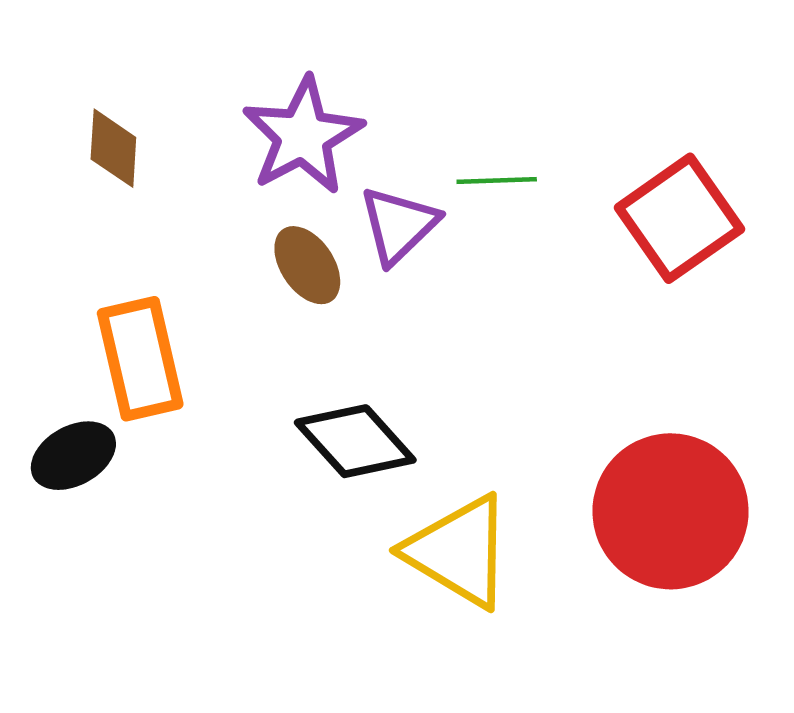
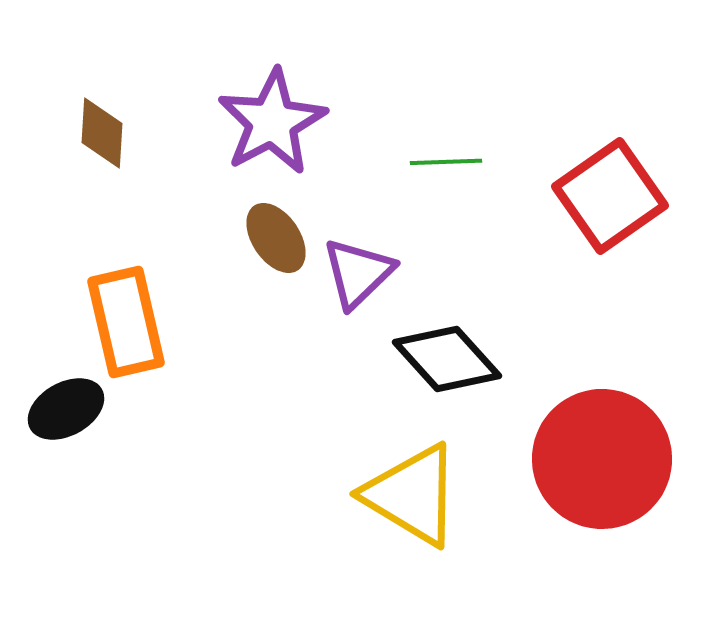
purple triangle: (399, 225) -> (358, 273), moved
black diamond: (355, 441) -> (447, 359), moved

